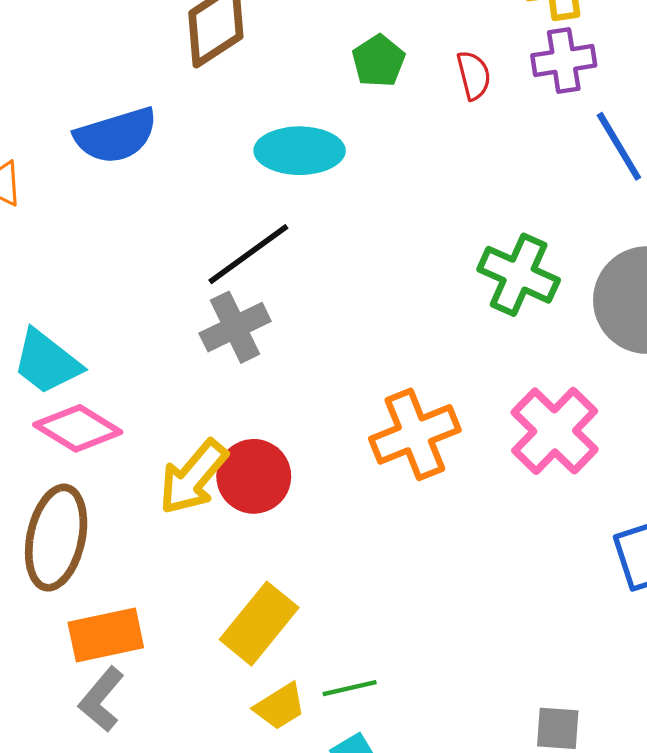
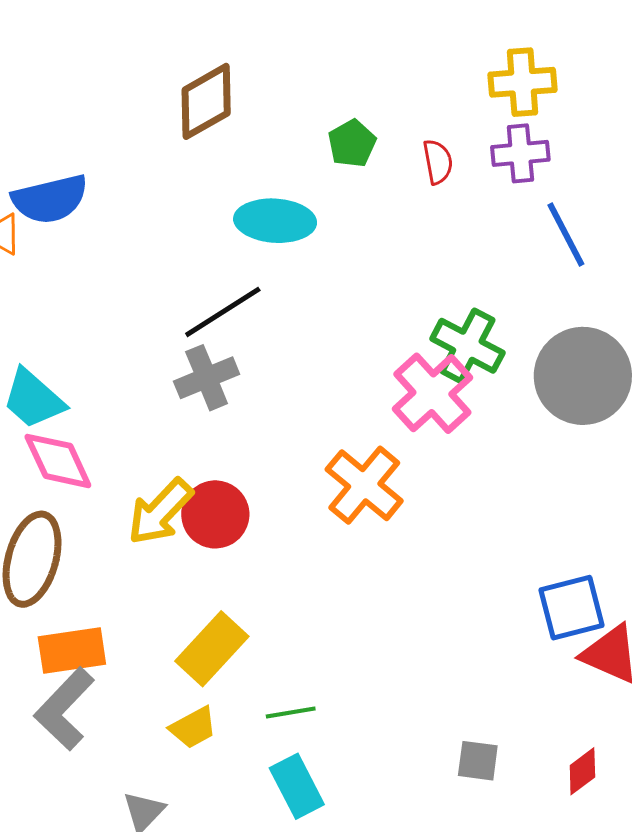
blue semicircle: (116, 135) -> (50, 199), moved
pink diamond: (78, 428) -> (58, 461), turned 30
pink cross: (555, 431) -> (432, 393), moved
orange cross: (415, 434) -> (364, 485), turned -32
gray L-shape: (101, 699) -> (64, 709), size x1.4
yellow trapezoid: (280, 706) -> (193, 728), moved

